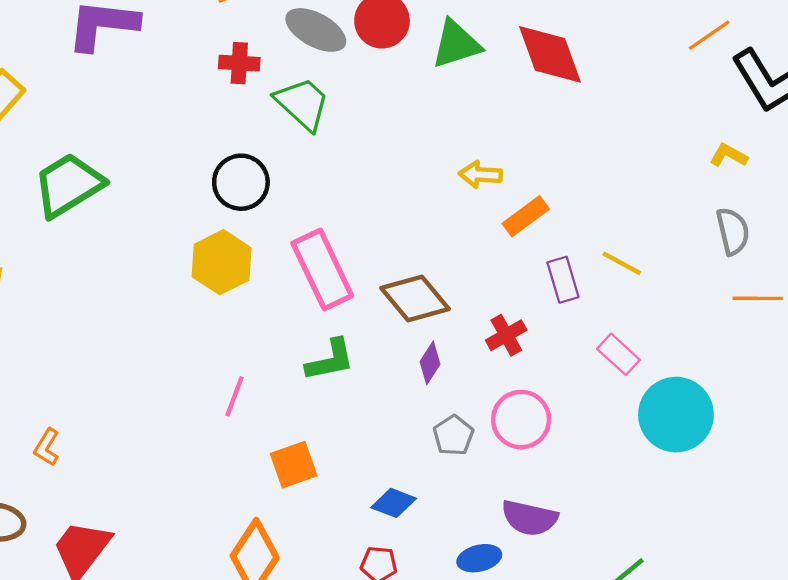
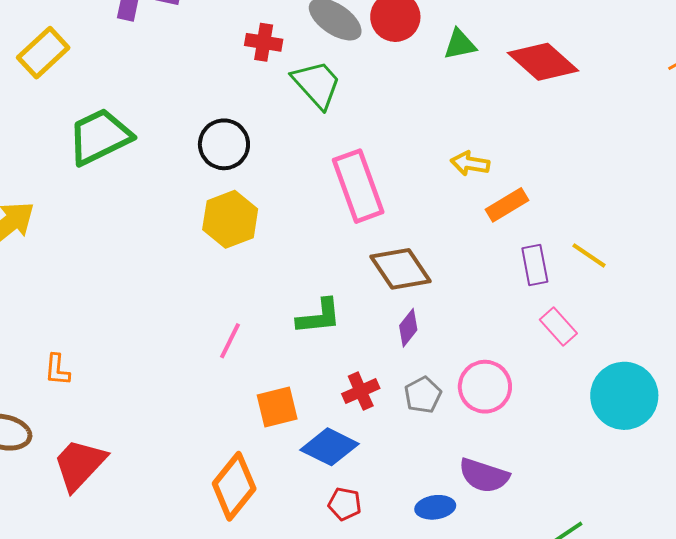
green triangle: (456, 44) -> (460, 44), size x0.7
red diamond: (550, 54) -> (543, 62), turned -34
black circle: (241, 182) -> (224, 144), moved
pink rectangle: (322, 269) -> (358, 186), moved
red cross: (506, 335) -> (361, 391), moved
pink rectangle: (618, 354) -> (558, 327), moved
orange L-shape: (47, 447) -> (57, 370), turned -32
blue diamond: (394, 503) -> (329, 447), moved, size x1.4

